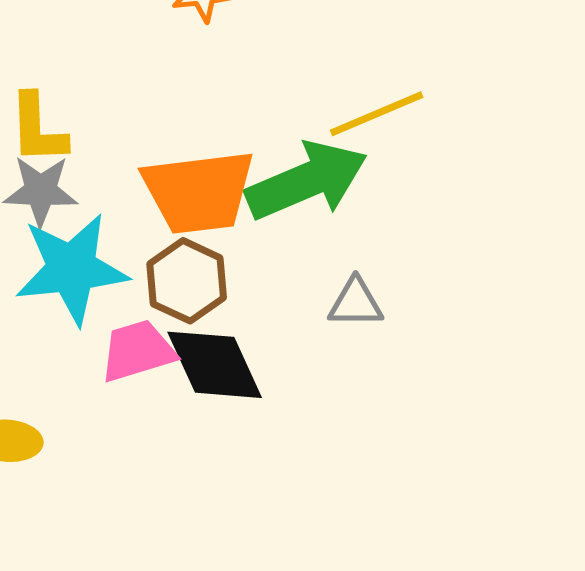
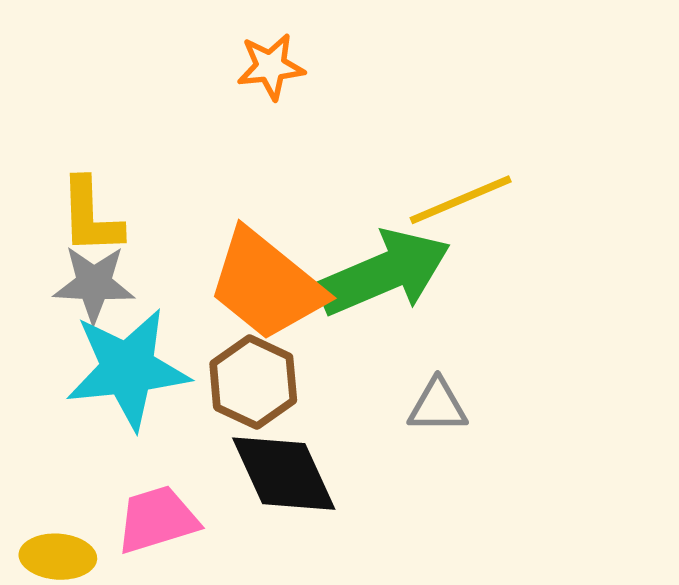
orange trapezoid: (199, 192) -> (266, 285), turned 46
pink trapezoid: (138, 351) -> (157, 520), moved

